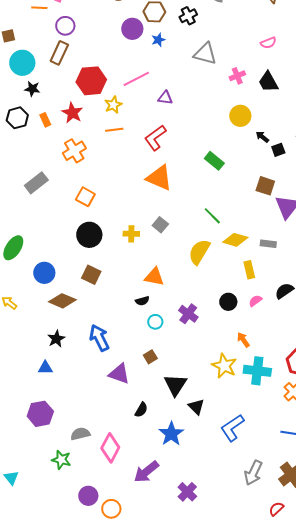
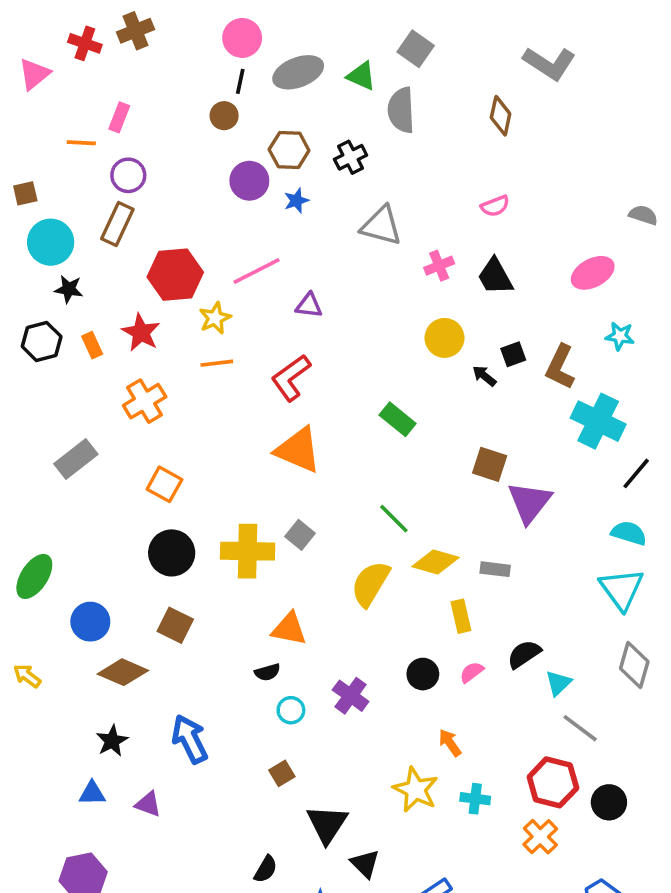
black square: (278, 150) -> (513, 354), moved
yellow cross: (131, 234) -> (248, 551), size x1.8
cyan cross: (257, 371) -> (475, 799), size x0.6
purple triangle: (119, 374) -> (148, 804), moved, size x0.7

